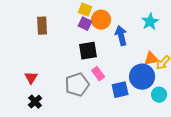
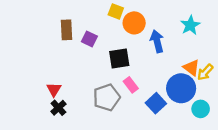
purple square: (85, 24) -> (89, 39), moved
orange triangle: (151, 59) -> (191, 68), turned 49
blue square: (120, 90) -> (156, 103), turned -30
black cross: (35, 102) -> (58, 108), moved

